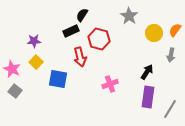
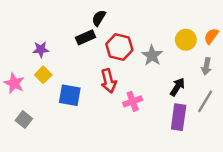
gray star: (129, 16) -> (152, 55), moved
red arrow: (80, 57) -> (108, 81), moved
gray square: (15, 91) -> (24, 120), moved
gray line: (170, 109) -> (205, 101), moved

